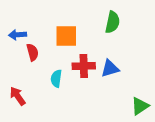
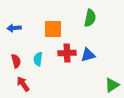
red semicircle: (32, 52) -> (16, 61), moved
cyan semicircle: (56, 78) -> (38, 59), moved
red arrow: (18, 96) -> (23, 84), moved

